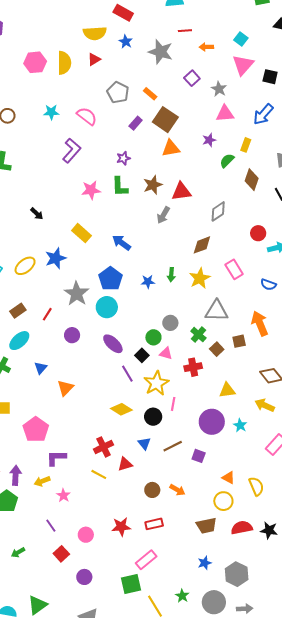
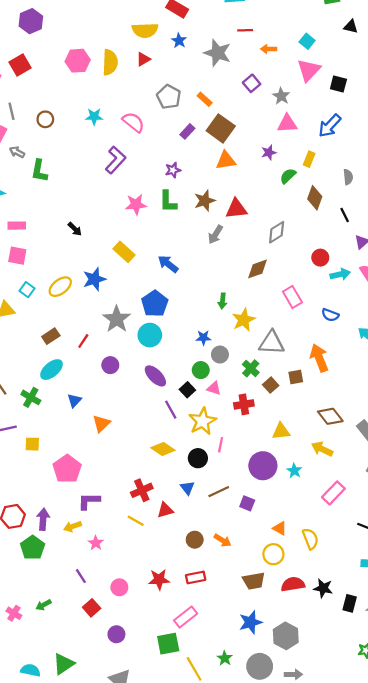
yellow star: (200, 278) -> (244, 320), moved
blue star: (148, 282) -> (203, 338), moved
blue star: (205, 563) -> (250, 622), size x1.5

